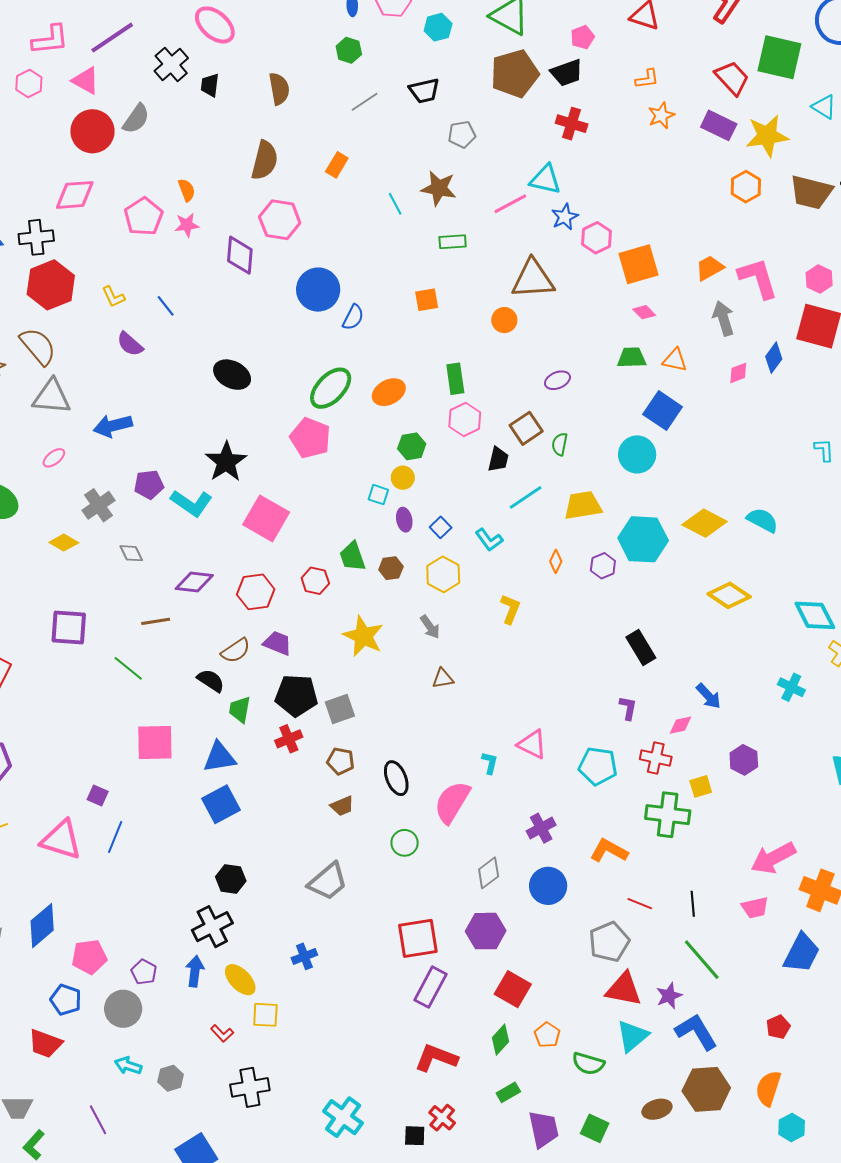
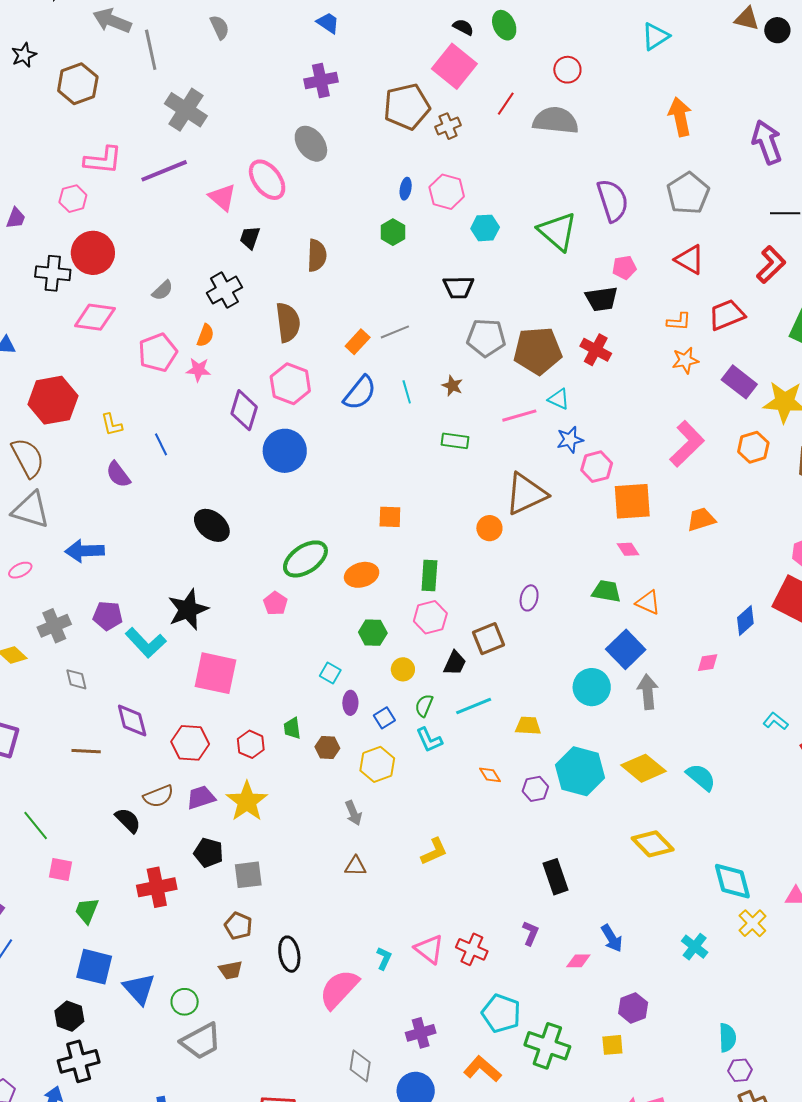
black cross: (171, 65) -> (224, 290), moved
brown pentagon: (515, 74) -> (538, 351), moved
red trapezoid: (732, 78) -> (727, 315), moved, turned -81
pink triangle: (86, 80) -> (222, 197), moved
gray line: (365, 102) -> (395, 332), moved
gray semicircle: (136, 119) -> (162, 290), moved, size x0.7
red circle: (92, 131) -> (93, 253), moved
gray pentagon: (462, 134) -> (486, 338), size x1.4
brown semicircle: (265, 160) -> (288, 322), turned -33
cyan triangle: (545, 180) -> (559, 399), size x0.7
brown star: (439, 188) -> (452, 386), size x0.6
orange semicircle: (187, 190) -> (205, 335), turned 30
black cross: (36, 237) -> (53, 273), moved
pink L-shape: (758, 278) -> (687, 444), moved, turned 51
brown triangle: (533, 279) -> (526, 494), turned -33
blue circle: (318, 290) -> (285, 451), moved
orange square: (427, 300) -> (390, 517), moved
blue semicircle: (353, 317) -> (360, 393), moved, size x1.4
gray arrow: (723, 318) -> (648, 692), moved
pink diamond: (738, 373) -> (708, 663), moved
purple ellipse: (557, 380) -> (529, 598), turned -65
pink pentagon: (310, 438) -> (275, 603), size x0.6
green semicircle: (560, 444) -> (424, 706), moved
cyan L-shape: (824, 450) -> (776, 721), turned -60
yellow circle: (403, 478) -> (403, 669), moved
yellow trapezoid: (583, 505) -> (528, 726), size x0.7
pink square: (266, 518) -> (215, 673), turned -30
green trapezoid: (352, 556) -> (292, 728), size x0.7
orange diamond: (556, 561) -> (490, 775), turned -70
purple diamond: (194, 582) -> (132, 721), turned 57
yellow L-shape: (510, 609) -> (434, 851), moved, turned 32
yellow star: (363, 636) -> (247, 801), moved
purple trapezoid: (277, 643) -> (201, 798), turned -52
green line: (128, 668) -> (36, 826), moved
black pentagon: (296, 696) -> (209, 853), size x0.7
green trapezoid: (240, 710) -> (87, 911), moved
red cross: (289, 739) -> (157, 887), moved, size x1.4
pink square: (155, 742) -> (60, 869), size x0.6
blue triangle: (219, 757) -> (139, 989), moved, turned 45
red cross: (656, 758) -> (472, 949), moved
cyan pentagon: (598, 766) -> (501, 1013), moved
yellow square: (701, 786) -> (612, 1045), moved
blue square: (221, 804) -> (94, 967), moved, turned 30
green circle: (405, 843) -> (185, 1002), moved
gray diamond: (489, 873) -> (360, 1066), turned -56
black hexagon: (231, 879) -> (69, 1016), moved

